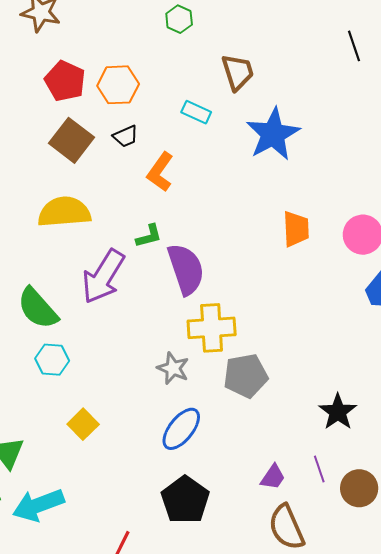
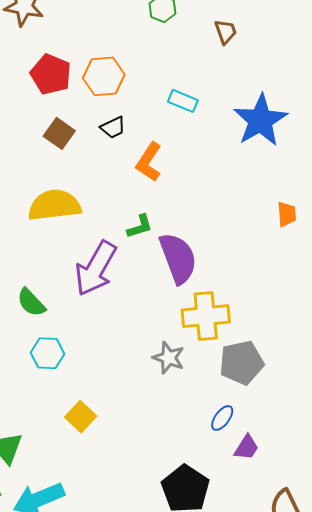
brown trapezoid: (238, 72) -> (226, 32), moved, size x0.7
brown square: (72, 140) -> (59, 133), size x0.7
orange trapezoid: (296, 229) -> (287, 214), size x0.7
green semicircle: (38, 308) -> (31, 303), size x0.7
blue ellipse: (181, 429) -> (222, 418), moved, size x0.6
purple trapezoid: (273, 477) -> (247, 447), moved

